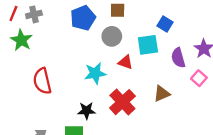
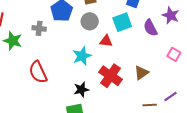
gray cross: (34, 14) -> (39, 28), moved, turned 32
pink square: (199, 78) -> (174, 54), moved
brown triangle: (162, 94) -> (141, 73), moved

